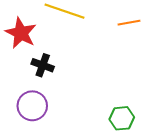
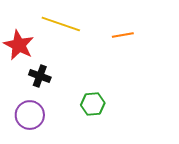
green hexagon: (122, 118) -> (93, 104), moved

